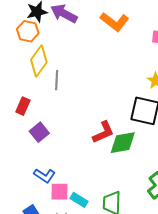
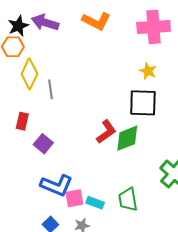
blue L-shape: (44, 176) -> (57, 185), size x1.5

